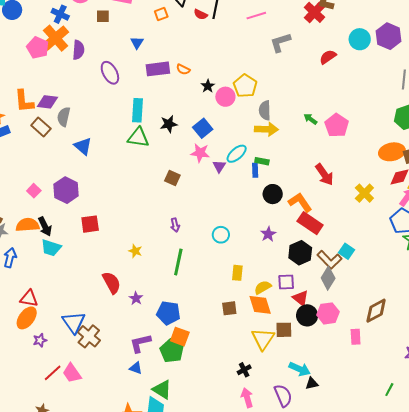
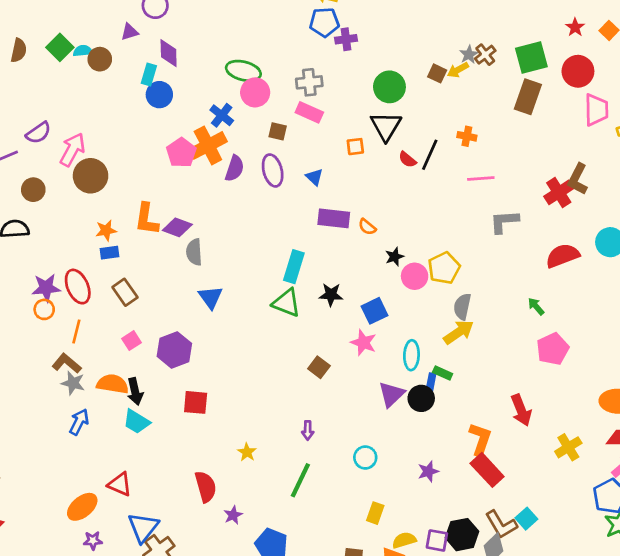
blue triangle: (137, 43) -> (314, 177), turned -32
red semicircle: (328, 57) -> (563, 256), size x1.4
purple ellipse: (110, 73) -> (273, 170), moved
gray semicircle: (64, 117) -> (194, 252), turned -30
green arrow: (310, 119) -> (536, 306), moved
brown rectangle: (41, 127) -> (125, 292), moved
yellow arrow: (266, 129) -> (459, 332), turned -50
cyan ellipse: (237, 154) -> (411, 355), turned -60
purple triangle: (219, 166) -> (392, 394), moved, size x1.5
black circle: (273, 194) -> (421, 398), moved
orange L-shape: (300, 202) -> (480, 439), turned 40
black hexagon: (300, 253) -> (462, 535), moved
red triangle: (29, 298) -> (120, 484), moved

